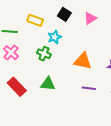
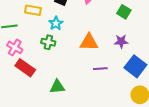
green triangle: (48, 84) -> (57, 87), moved
red rectangle: (17, 87) -> (25, 68), moved

